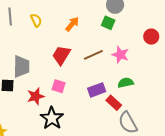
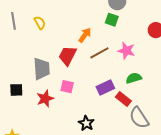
orange arrow: (72, 24) -> (85, 35), moved
gray trapezoid: (21, 66) -> (42, 69), moved
black star: (52, 118) -> (86, 123), moved, size x0.7

